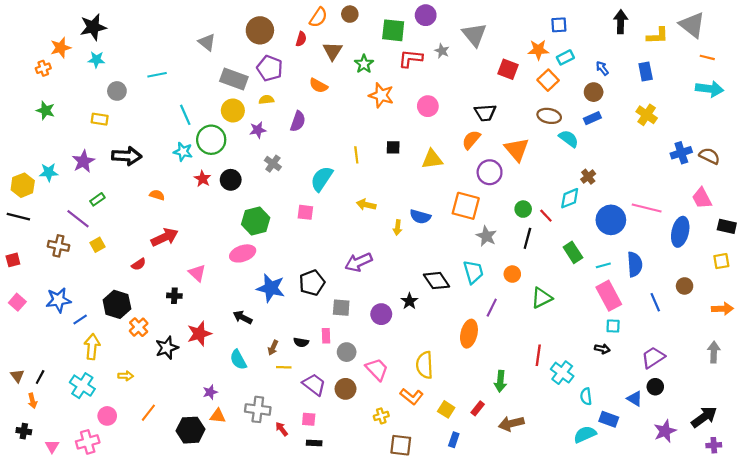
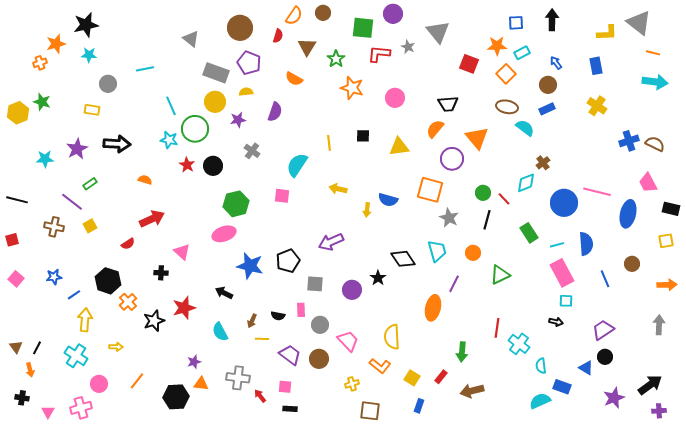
black arrow: (621, 22) -> (552, 20), moved
yellow hexagon: (23, 185) -> (18, 113), moved
blue star: (58, 300) -> (54, 277), size x0.7

